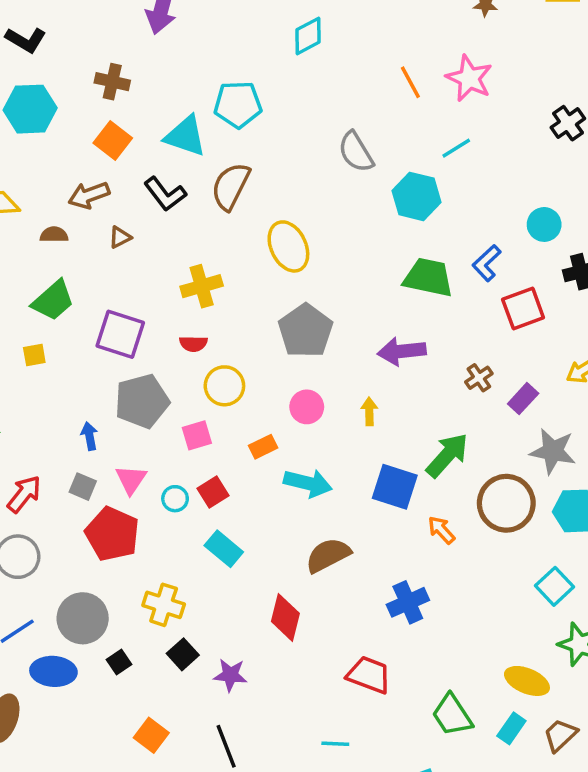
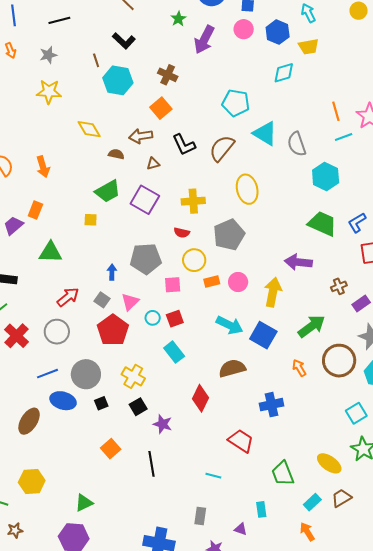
cyan triangle: (185, 136) -> (265, 133), moved
cyan line: (456, 148) -> (344, 137), moved
gray pentagon: (306, 331) -> (229, 235), moved
purple square: (120, 334) -> (145, 200), moved
yellow arrow: (369, 411) -> (273, 292), size x1.8
orange rectangle: (263, 447) -> (212, 281), moved
blue square: (395, 487) -> (263, 335), moved
cyan rectangle: (511, 728) -> (312, 502), moved

